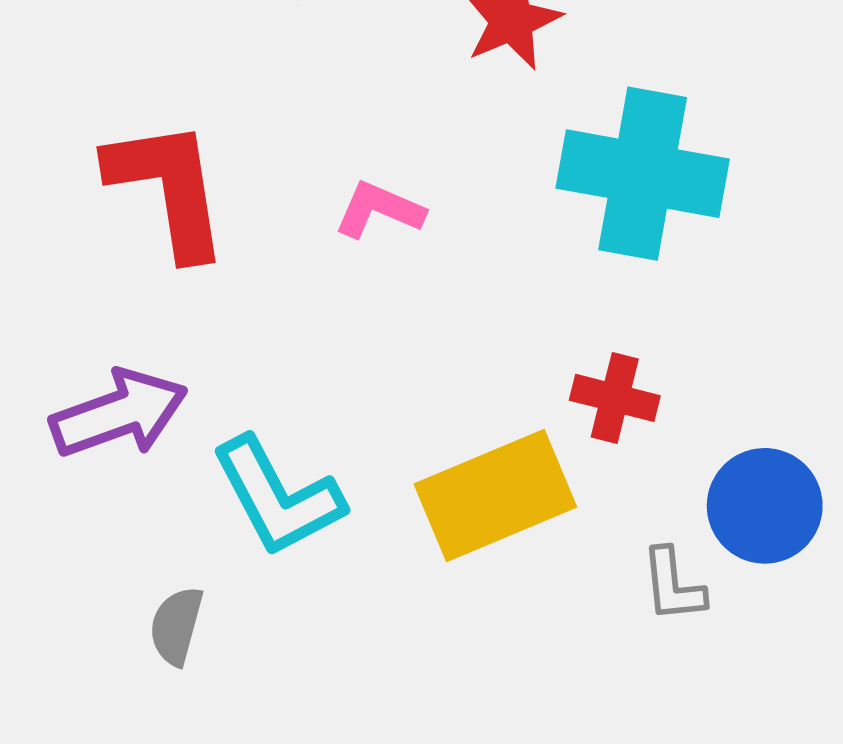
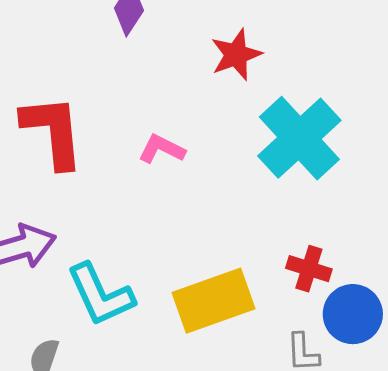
cyan cross: (643, 174) -> (299, 138), turned 34
red cross: (615, 398) -> (309, 269), moved

